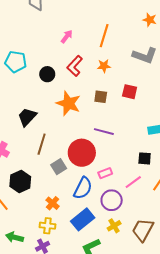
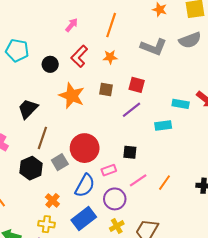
purple line: (104, 132) -> (131, 110), moved, turned -54
black square: (145, 158) -> (130, 152), moved
black hexagon: (20, 182) -> (31, 168), moved

